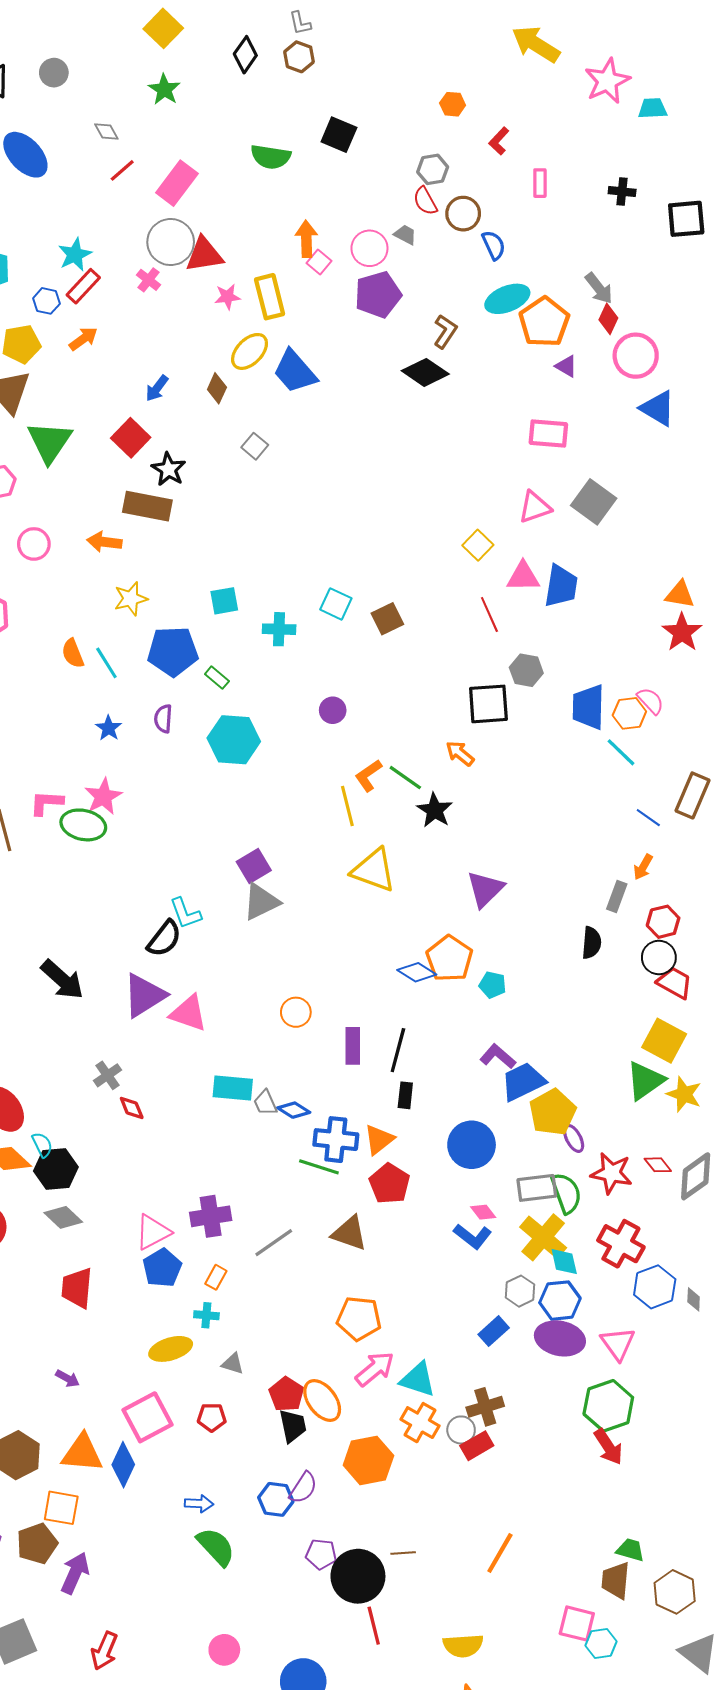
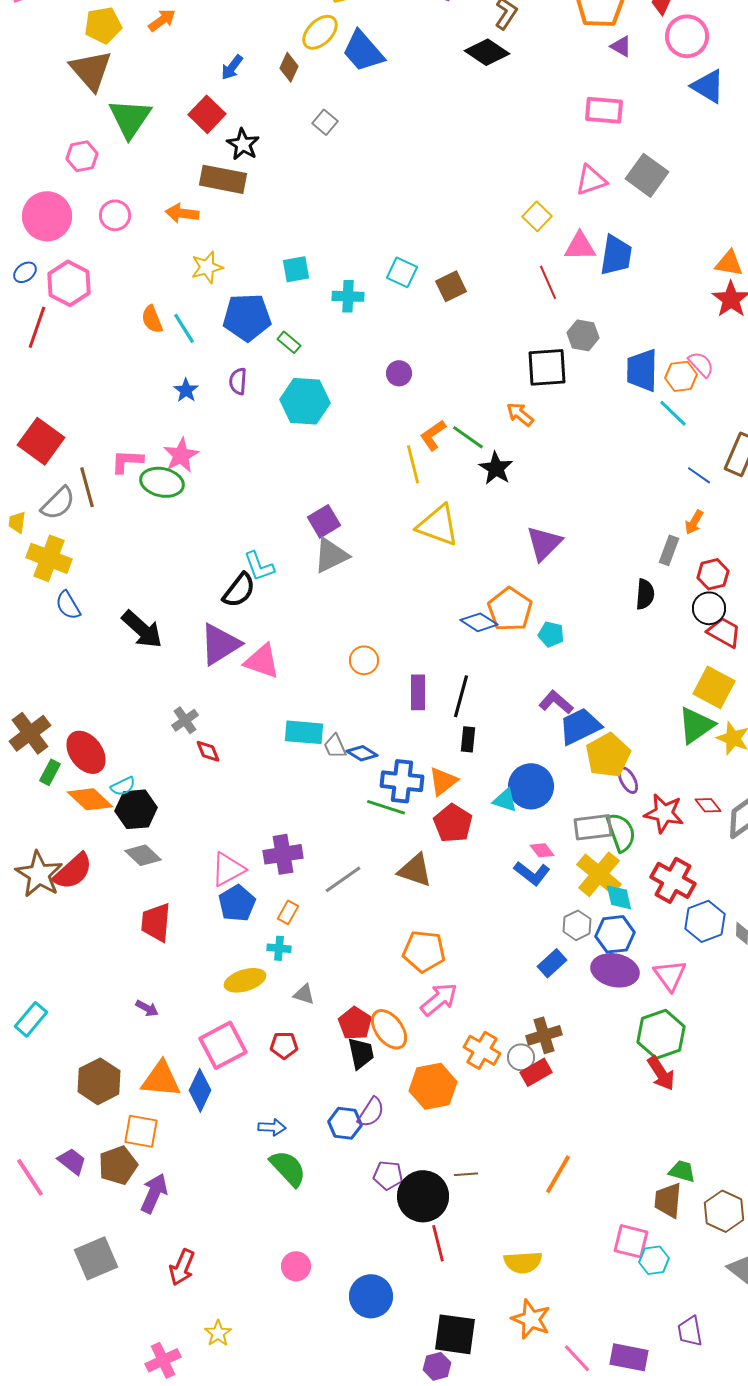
cyan semicircle: (42, 1145) -> (123, 786), turned 90
cyan triangle: (418, 1379) -> (505, 800), moved, size x0.7

